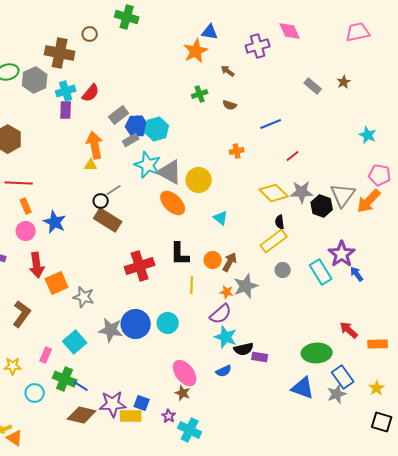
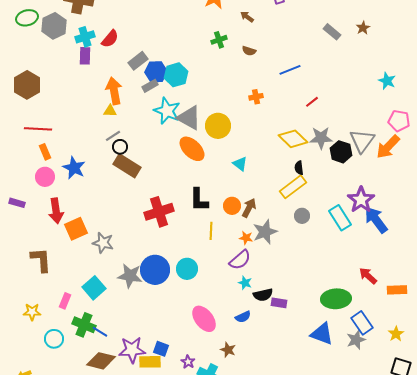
gray line: (114, 190) -> (113, 136), moved
blue arrow: (357, 274) -> (376, 220), size x1.8
brown L-shape: (22, 314) -> (41, 260), turned -40
cyan star: (226, 337) -> (245, 283), size x0.6
brown star: (183, 393) -> (228, 350), moved

